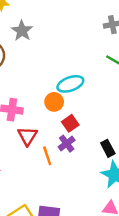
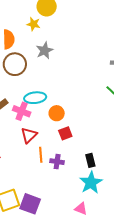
cyan ellipse: (70, 84) -> (35, 98), moved
purple cross: (67, 144) -> (57, 162), moved, turned 32

